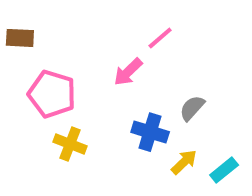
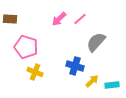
pink arrow: (128, 72) -> (59, 19), moved
gray semicircle: (192, 108) -> (96, 42), moved, size x1.5
cyan rectangle: (224, 170) -> (112, 85), turned 32

